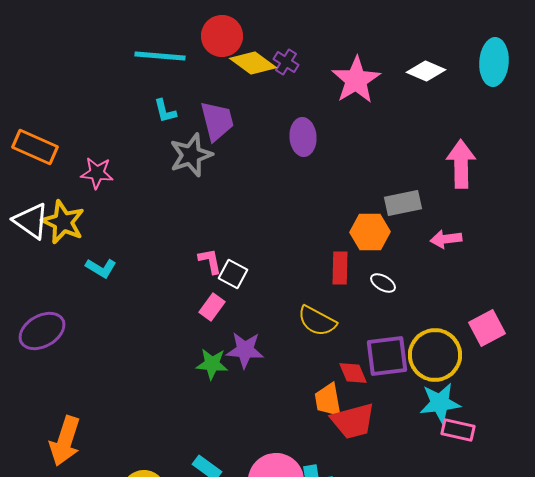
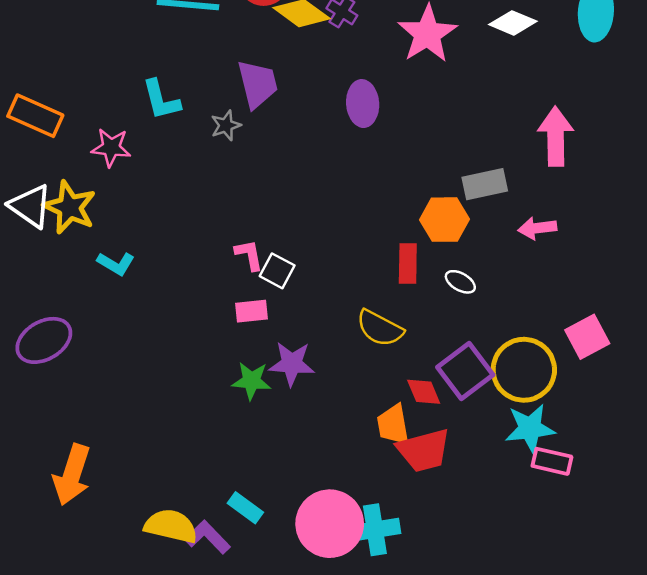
cyan L-shape: (165, 111) -> (161, 100), moved, size x1.4
gray star: (191, 155) -> (226, 125), size x0.6
pink rectangle: (212, 307) -> (251, 311), turned 48
purple square: (387, 356) -> (465, 371), turned -30

